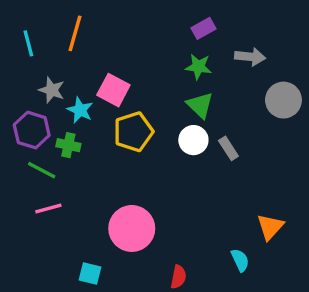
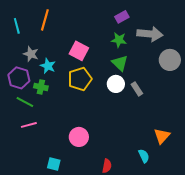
gray arrow: (250, 57) -> (150, 34), size x1.4
pink square: (113, 90) -> (79, 51), moved
pink circle: (132, 228) -> (79, 137), size x0.7

